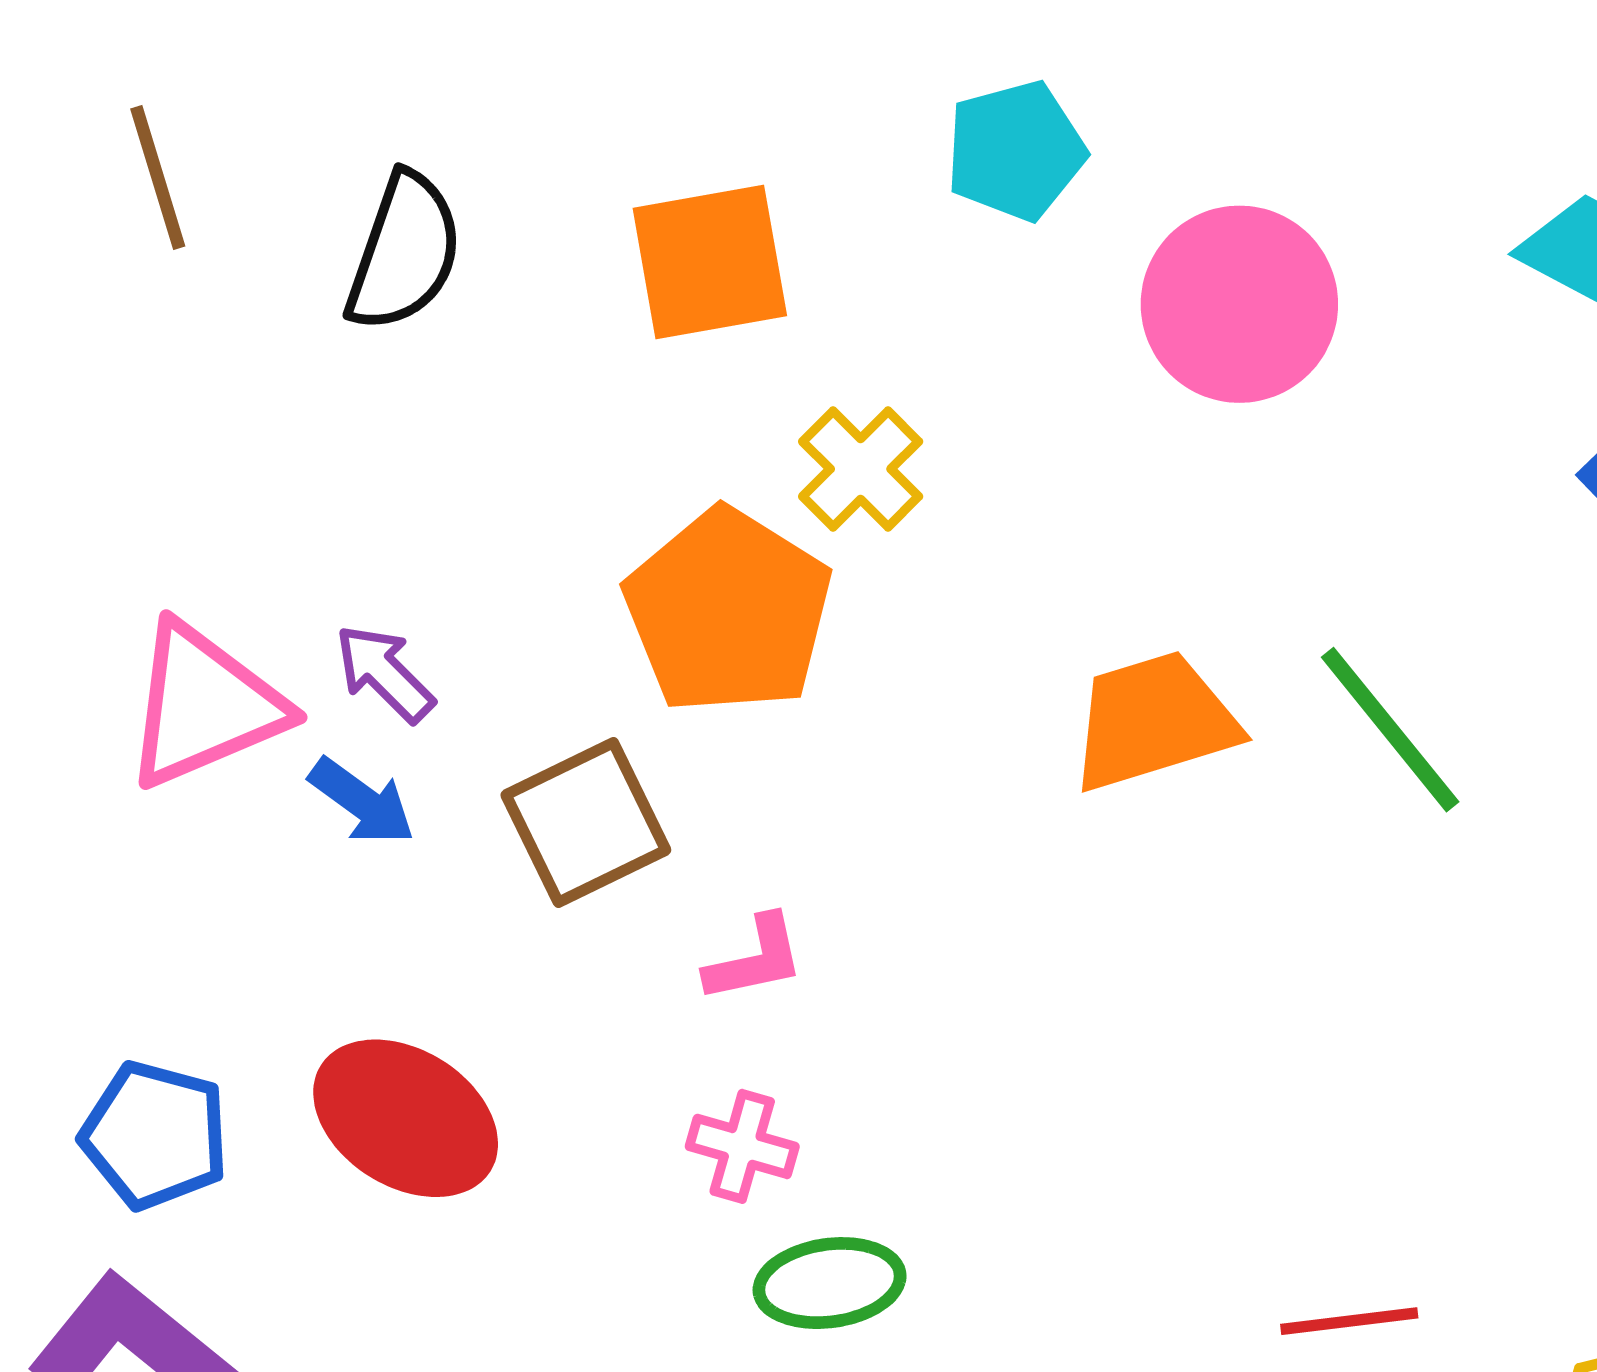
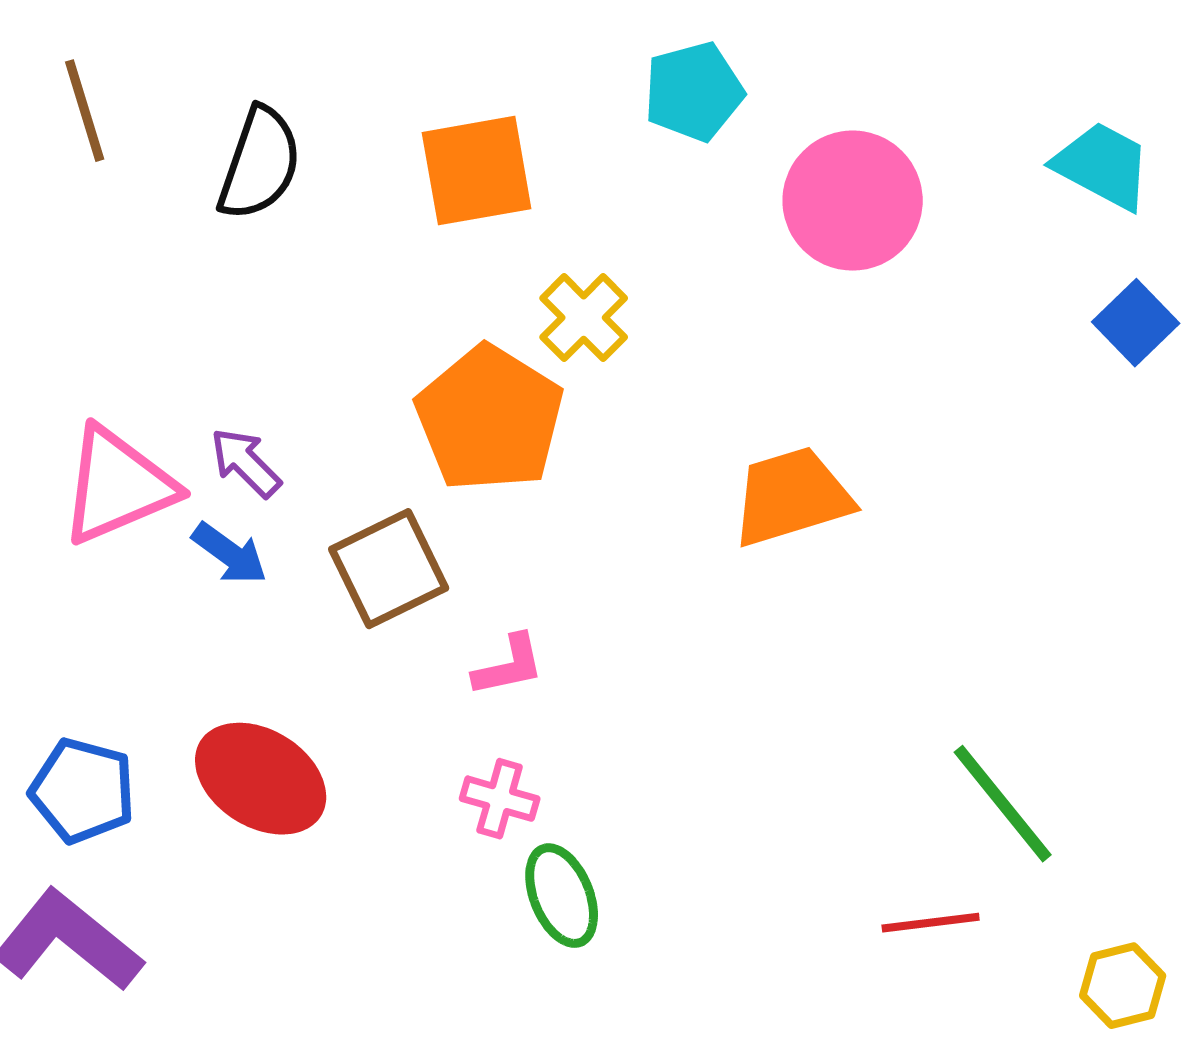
green line: (1390, 730) -> (1003, 804), moved
green ellipse: (830, 1283) -> (562, 896), turned 76

